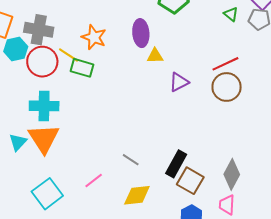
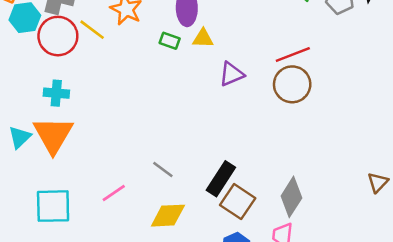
green rectangle: (82, 68) -> (170, 41), moved, size x0.7
cyan cross: (44, 106) -> (56, 93), size x0.7
cyan square: (47, 194) -> (53, 206), turned 32

